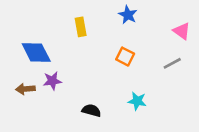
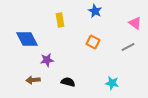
purple star: (52, 81) -> (47, 60), moved
brown arrow: (25, 89) -> (33, 80), moved
cyan star: (137, 101) -> (112, 83), moved

